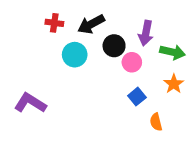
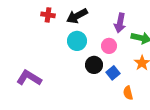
black circle: (114, 46) -> (94, 65), moved
cyan circle: (75, 55) -> (77, 41), moved

